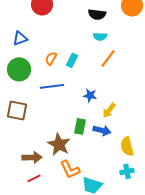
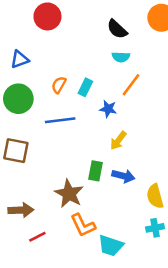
black semicircle: (97, 14) -> (117, 29), turned 36
blue star: (90, 95) -> (108, 109), moved
yellow arrow: (109, 110) -> (118, 140), moved
brown arrow: (32, 157) -> (21, 210), moved

